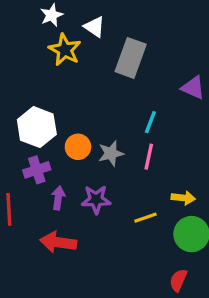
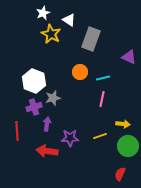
cyan line: (150, 122) -> (103, 78), turned 56
orange circle: (78, 147) -> (80, 72), moved
gray star: (111, 153) -> (53, 98), moved
purple star: (96, 199) -> (70, 138), moved

